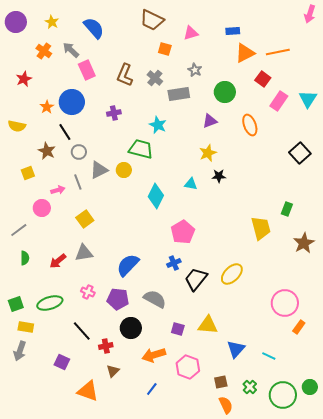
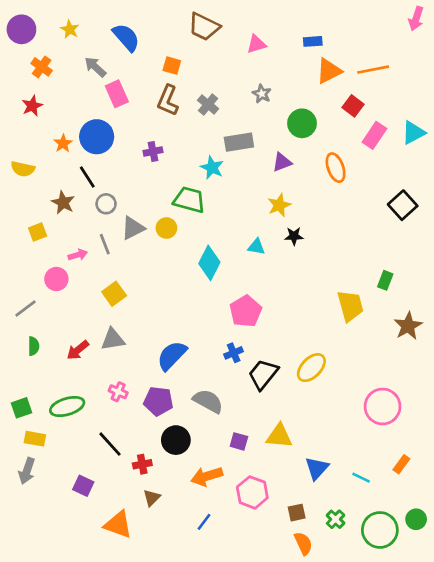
orange square: (165, 49) -> (172, 66), moved
orange cross: (44, 51) -> (42, 67), moved
gray rectangle: (179, 94) -> (239, 142), moved
cyan triangle: (308, 99) -> (413, 133), turned 30
orange rectangle: (299, 327) -> (401, 464), moved

